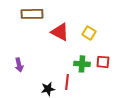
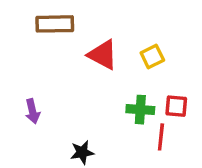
yellow square: (89, 33) -> (152, 56), turned 32
red line: (67, 82) -> (161, 137), moved

